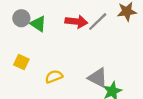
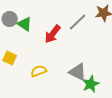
red arrow: (76, 22) -> (53, 34), moved, turned 120

